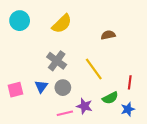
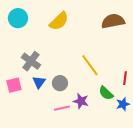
brown semicircle: (108, 35) -> (113, 21), moved, size x1.6
gray cross: (57, 61) -> (31, 61), moved
green semicircle: (110, 98) -> (106, 93), turned 70

